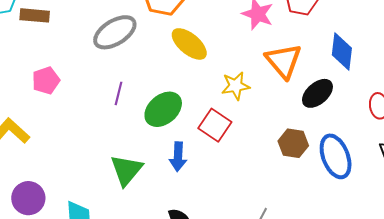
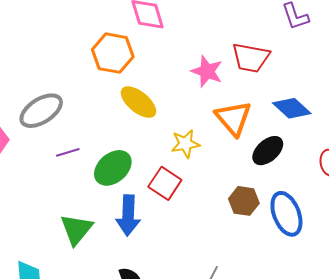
gray ellipse: (115, 32) -> (41, 111), moved
blue diamond: (342, 52) -> (292, 108), turned -54
purple line: (118, 93) -> (68, 152), turned 60
blue arrow: (178, 157) -> (128, 215), size x1.4

